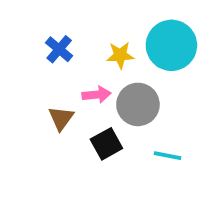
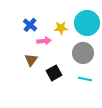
pink arrow: (97, 95) -> (44, 41), moved
gray circle: (138, 104) -> (83, 53), moved

